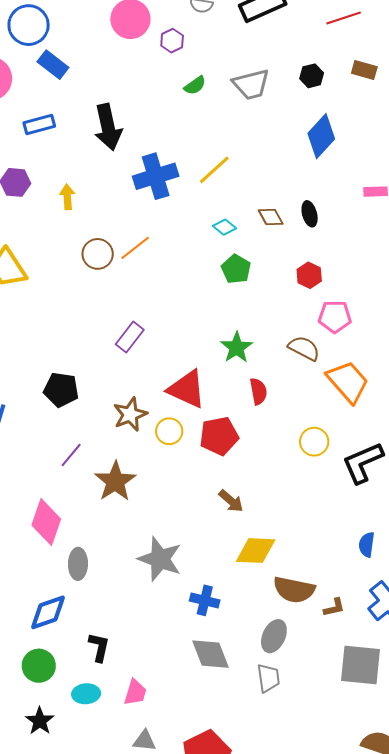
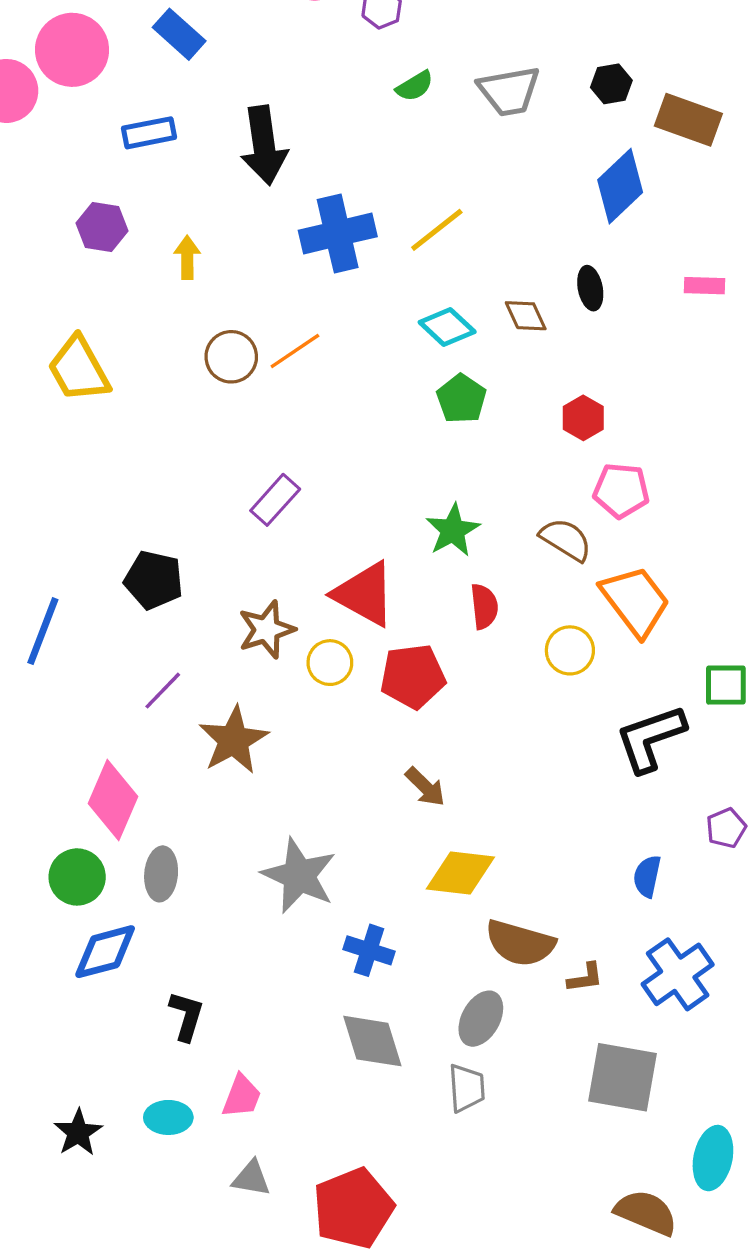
brown rectangle: (364, 70) -> (688, 120), moved, size x1.5
black ellipse: (310, 214) -> (590, 288), moved
cyan diamond: (224, 227) -> (447, 327), size x1.4
yellow circle: (314, 442) -> (570, 650), moved
green circle: (39, 666) -> (77, 877), moved
cyan ellipse: (86, 694) -> (168, 1117), moved

